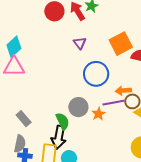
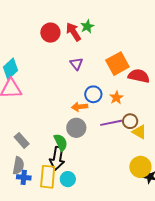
blue circle: (96, 74) -> (93, 94), size x0.7
orange arrow: (123, 91) -> (80, 107), moved
orange star: (99, 114) -> (116, 98), moved

